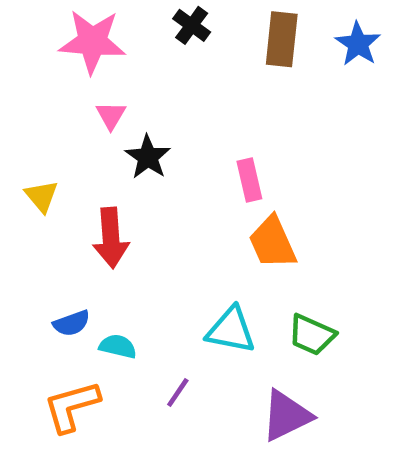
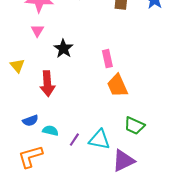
pink triangle: (111, 115) -> (37, 31), moved
cyan triangle: (231, 330) -> (99, 140), moved
purple line: (178, 393) -> (74, 140), moved

